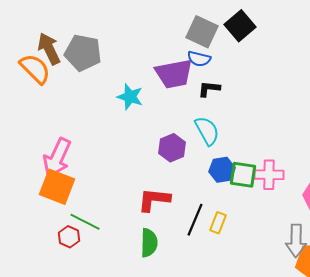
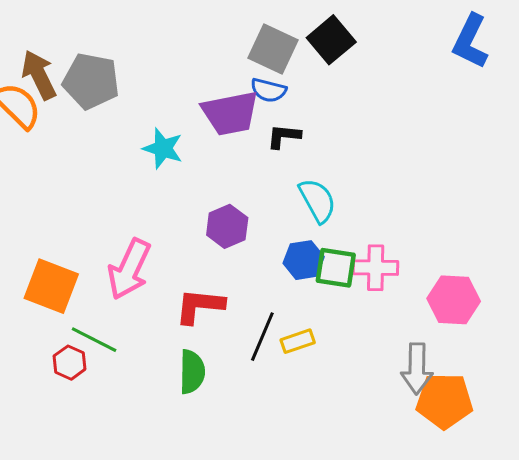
cyan semicircle: (207, 131) -> (317, 200), moved
pink arrow: (57, 158) -> (129, 269), moved
yellow rectangle: (218, 223) -> (298, 341), turned 50

